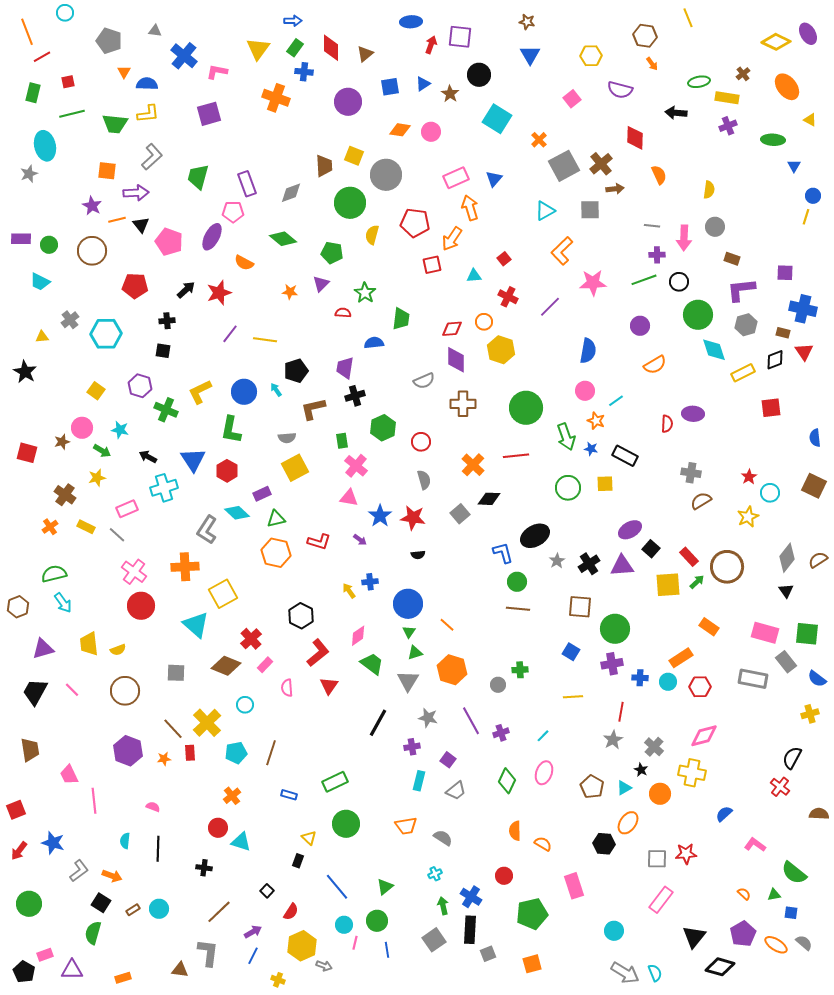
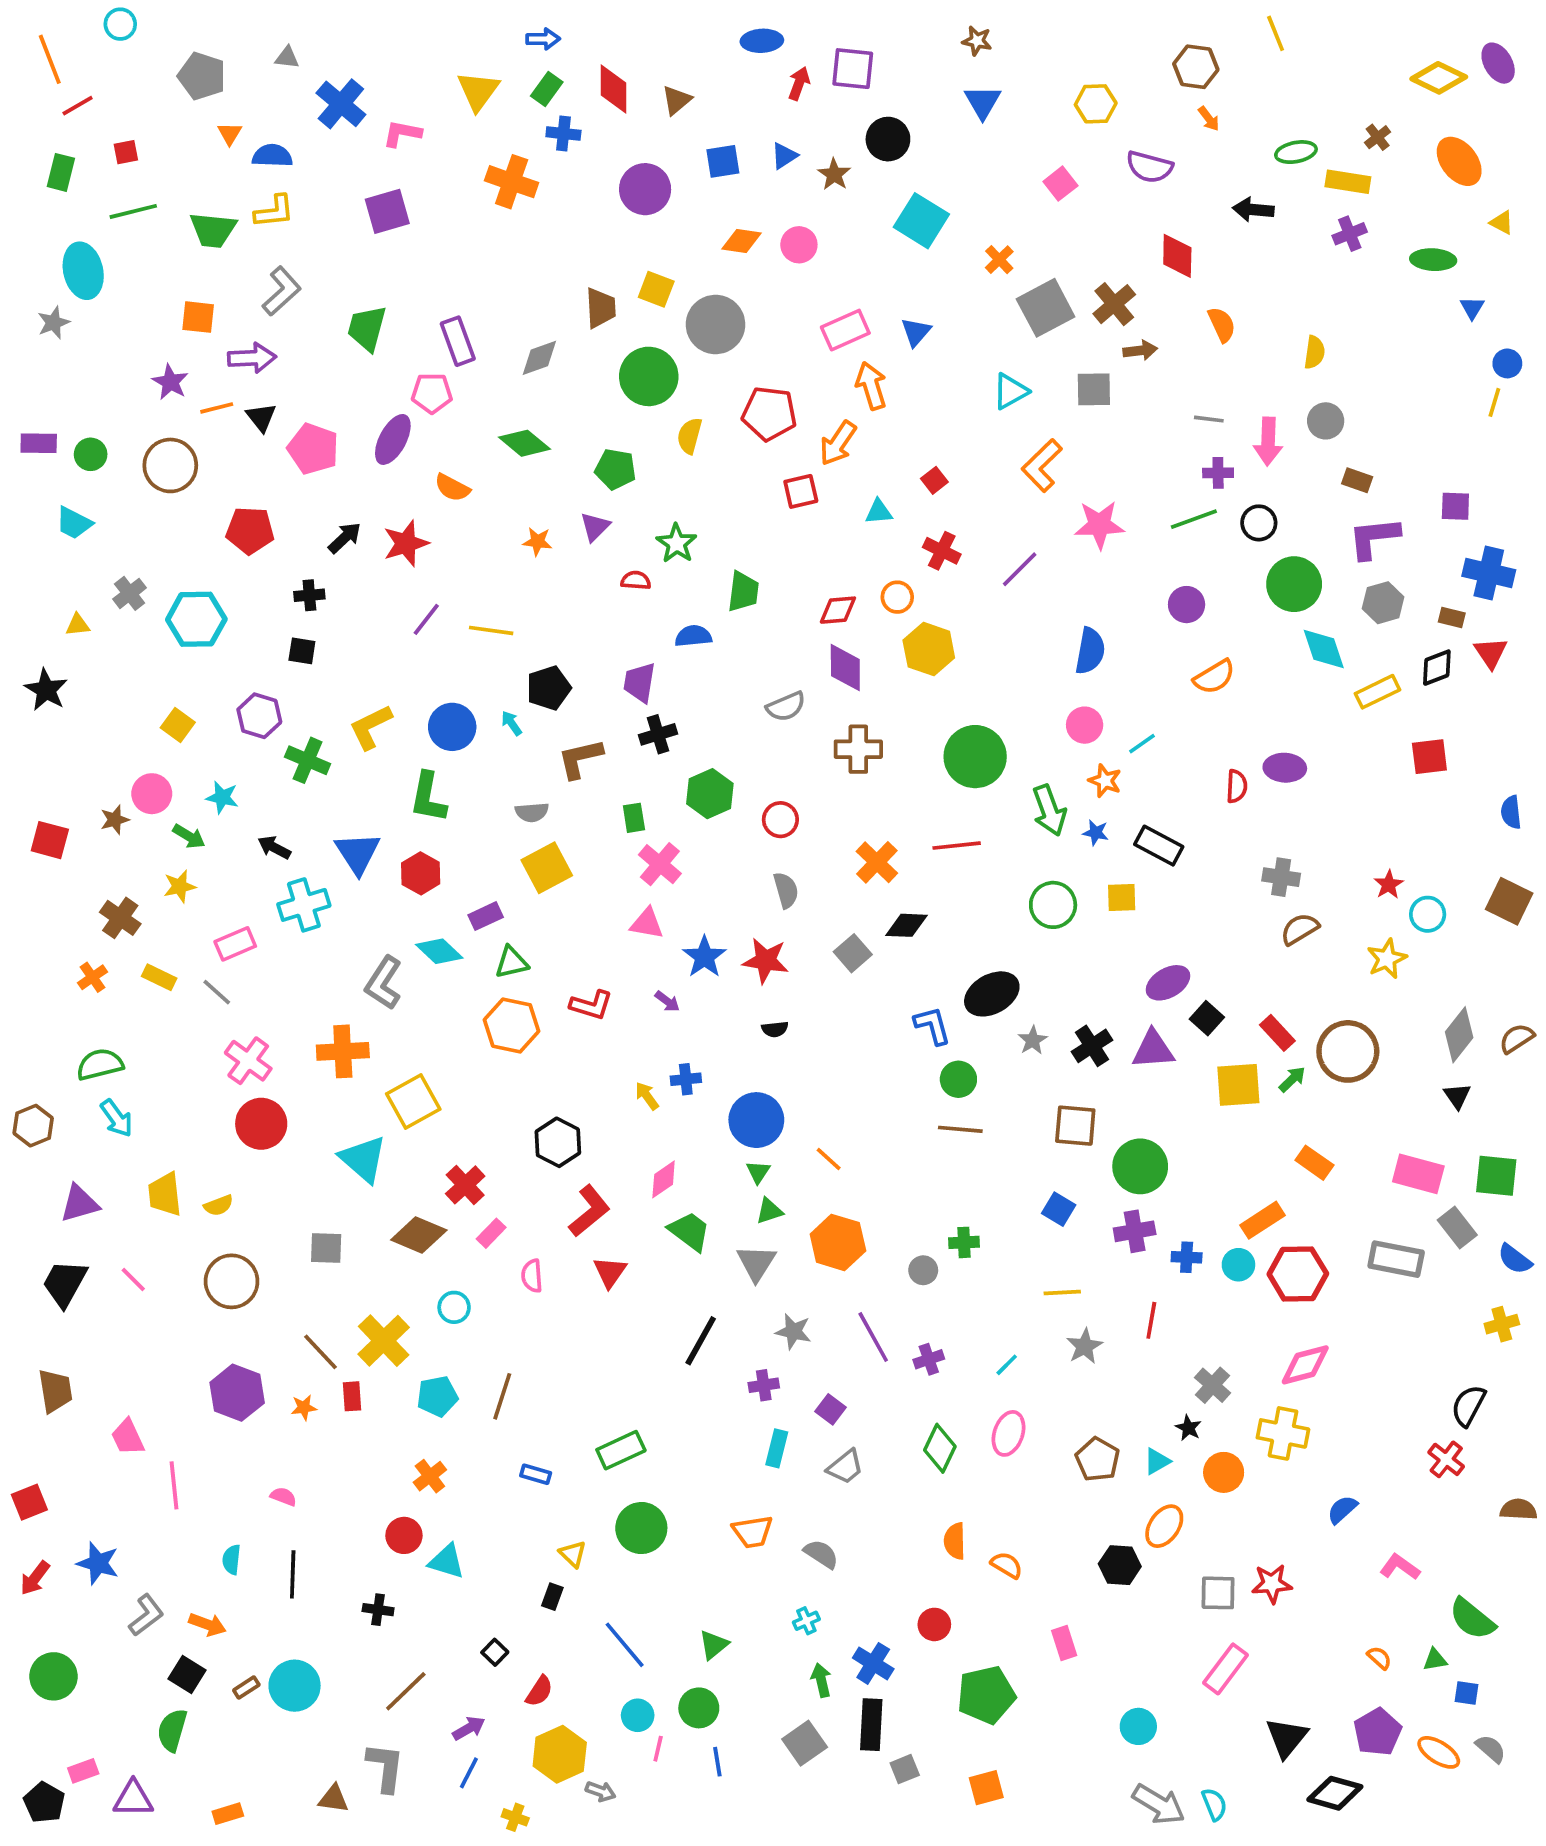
red hexagon: (700, 687) -> (1298, 1274), size x1.4
gray star: (613, 740) -> (1085, 1346), moved
pink rectangle: (574, 886) -> (1064, 1643), size x0.7
cyan circle: (159, 909) -> (295, 1686), size x1.4

